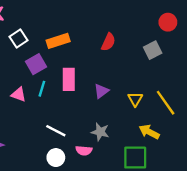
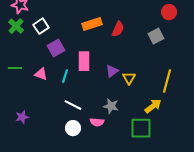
orange rectangle: (58, 41) -> (92, 24), moved
cyan line: (42, 89) -> (65, 76), moved
yellow triangle: (135, 99) -> (129, 78), moved
yellow line: (166, 103) -> (167, 81), turned 50
yellow arrow: (149, 132) -> (153, 106), turned 114

